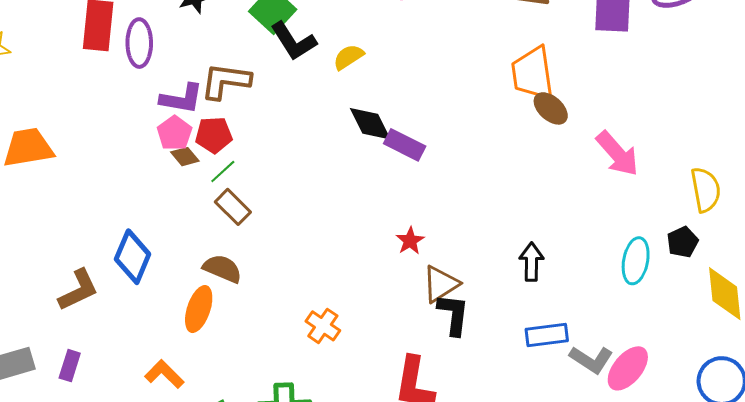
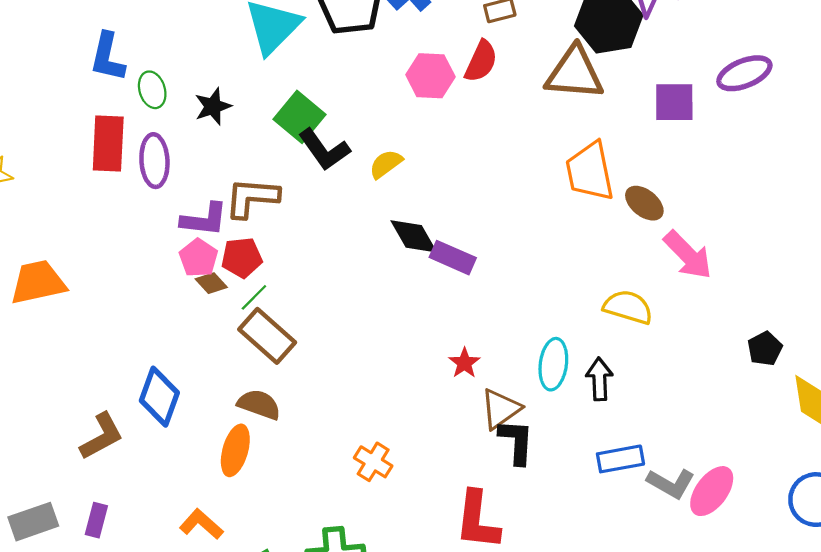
brown ellipse: (551, 108) -> (644, 203), moved
yellow semicircle: (706, 190) -> (628, 307), moved, turned -60
brown rectangle: (233, 207) -> (267, 336), size x1.4
cyan ellipse: (636, 261) -> (553, 364), moved

